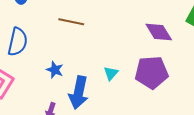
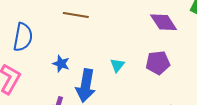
purple pentagon: (152, 72) -> (158, 63), size x0.7

